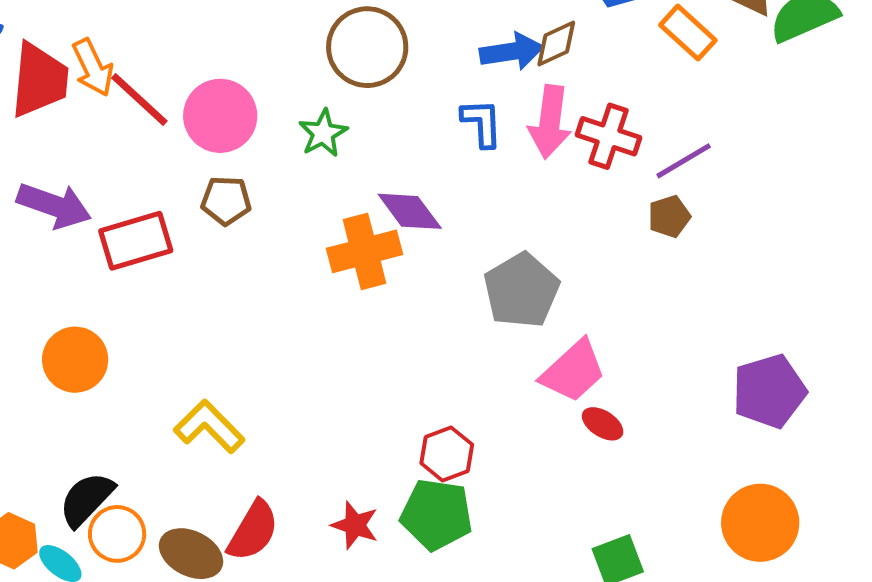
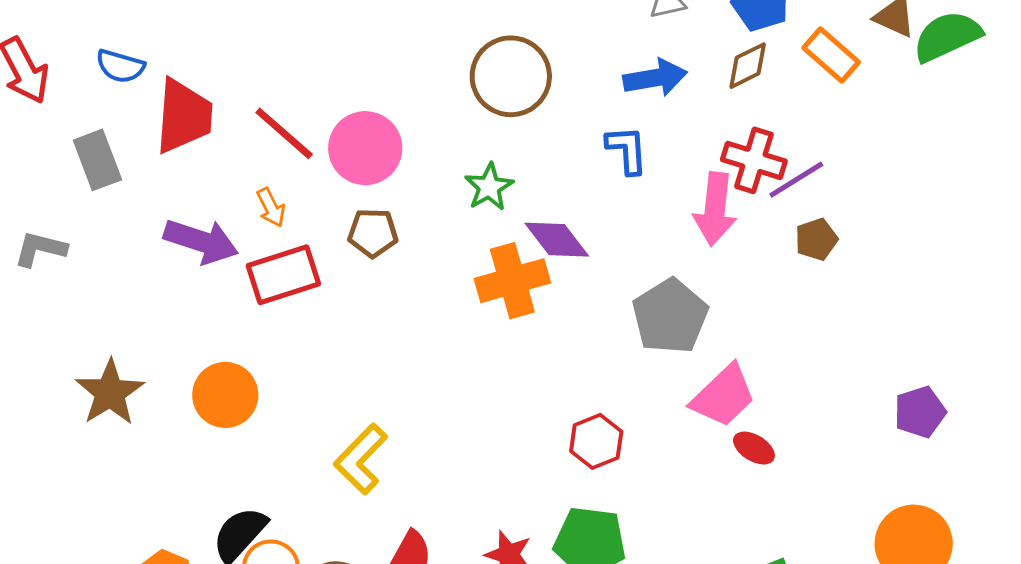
brown diamond: (556, 44) -> (748, 66), moved
orange arrow: (93, 68) -> (271, 208), moved, size x0.7
pink arrow: (550, 122) -> (715, 209), moved
green star: (323, 133) -> (489, 187), moved
purple line: (684, 161) -> (796, 180), moved
purple pentagon: (769, 391) -> (920, 412), size x0.7
yellow L-shape: (209, 427) -> (361, 459), turned -90
red hexagon: (447, 454) -> (596, 441), moved

